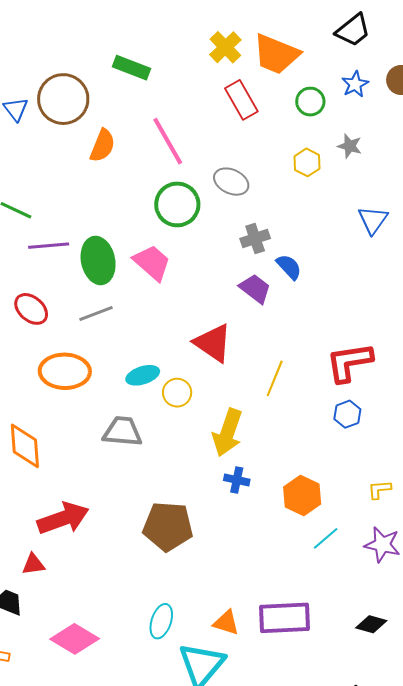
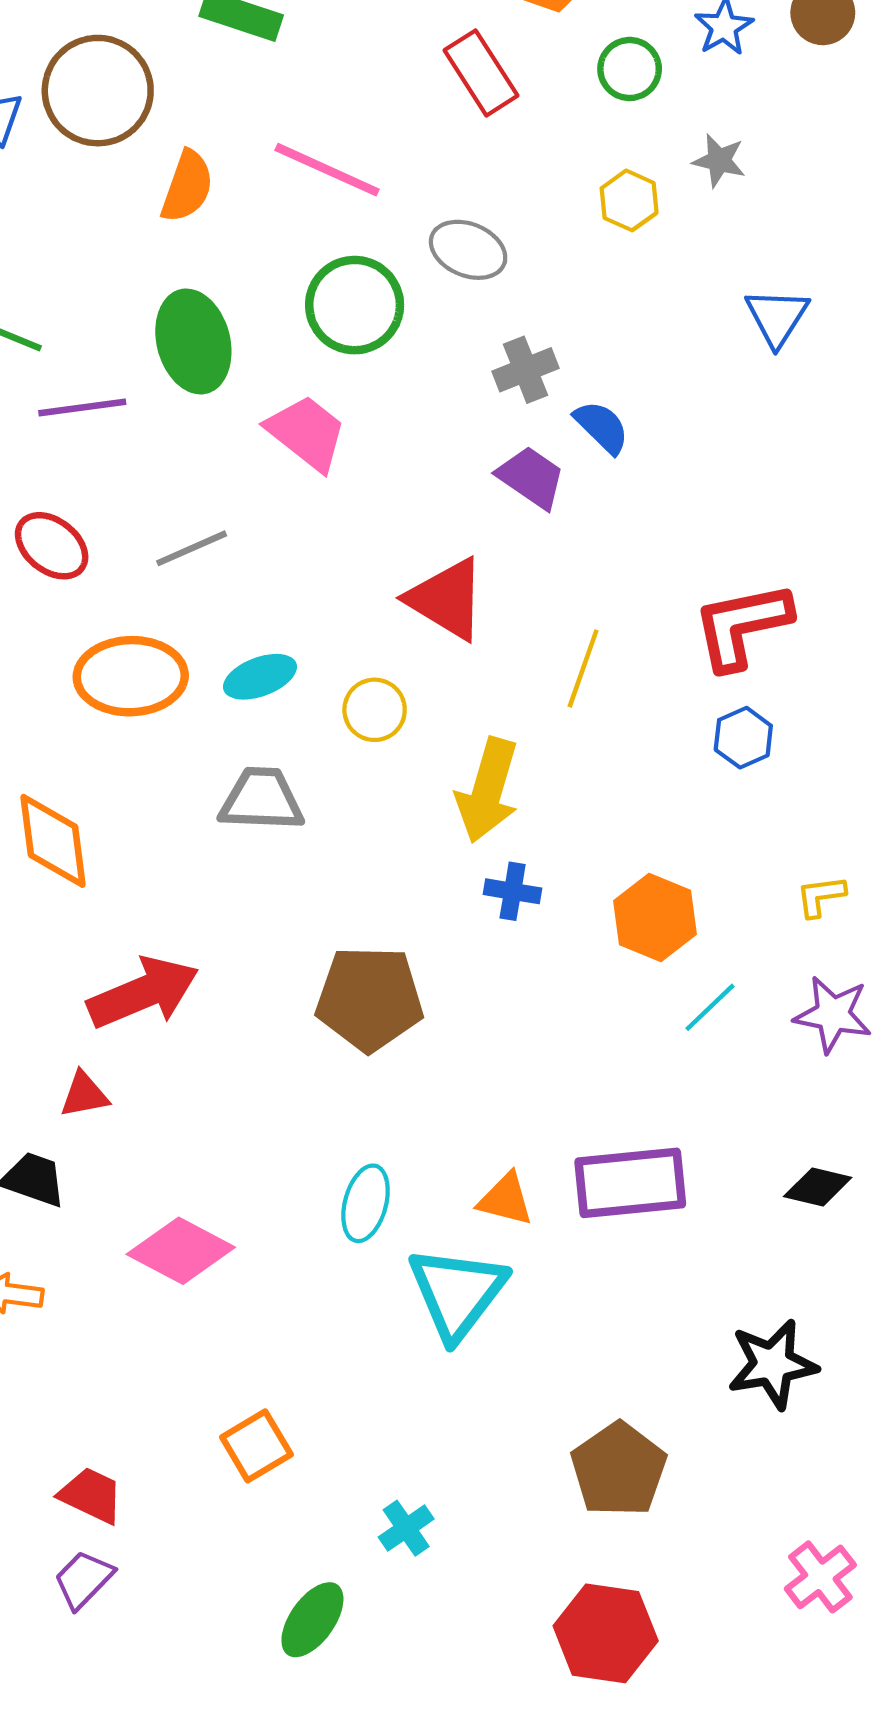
pink line: (168, 141) -> (327, 170), turned -33
green ellipse: (98, 260) -> (193, 341), moved
cyan ellipse: (143, 375) -> (260, 677), moved

